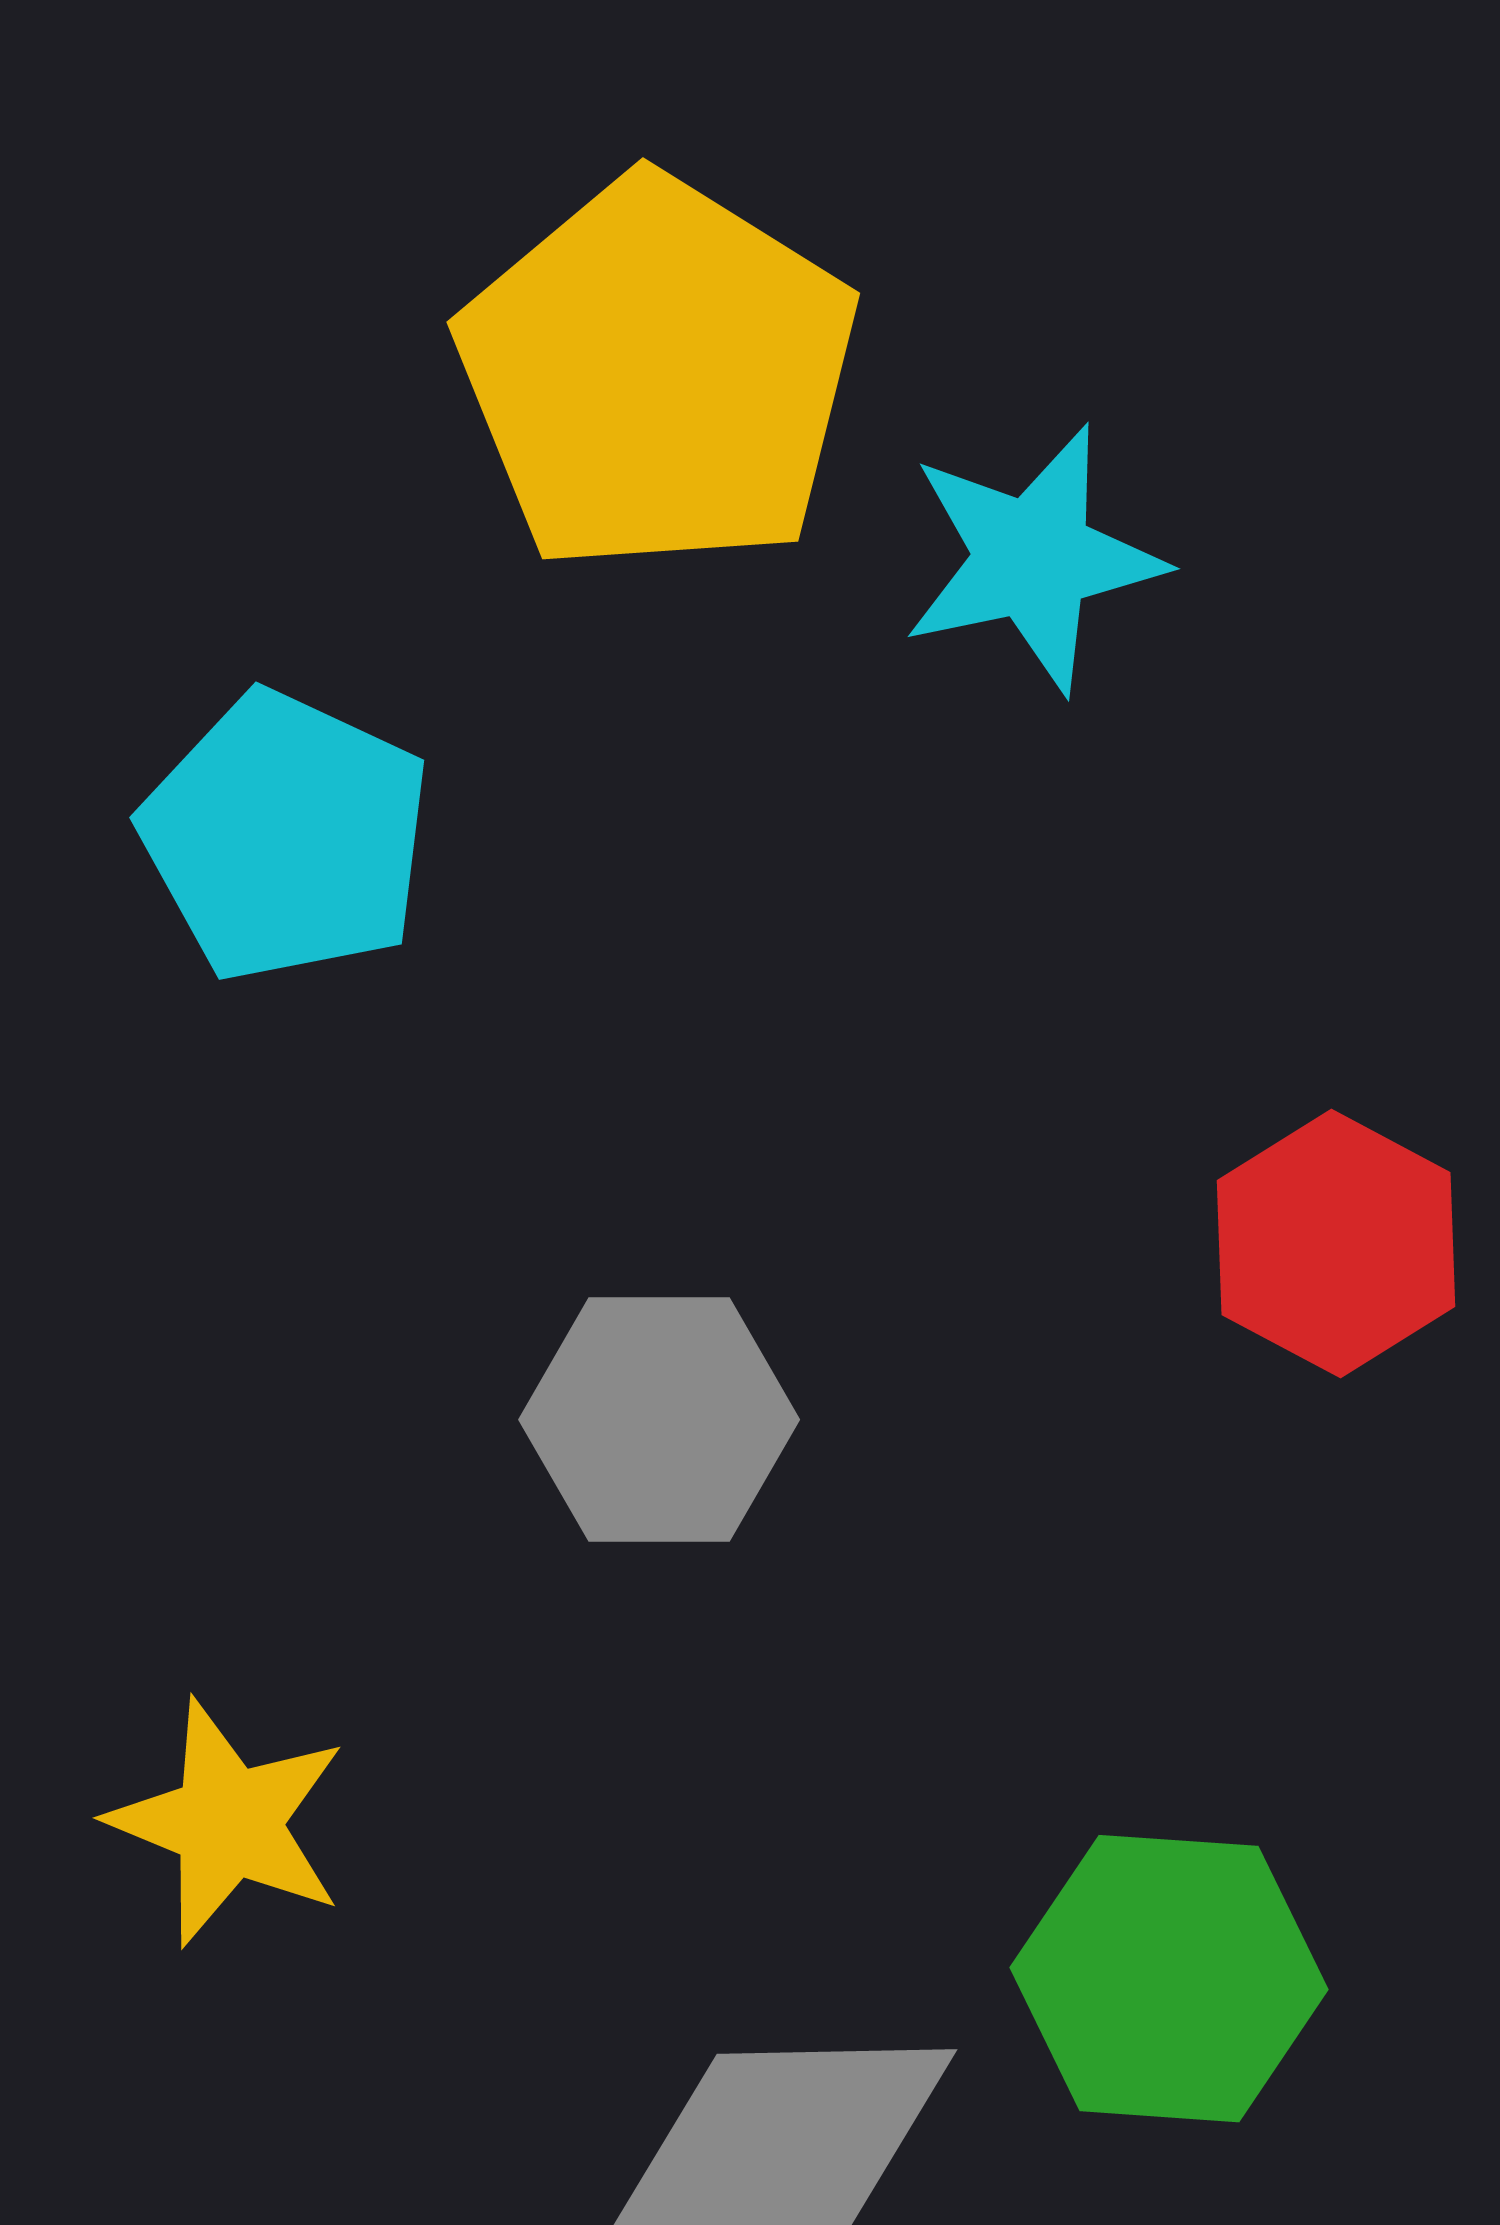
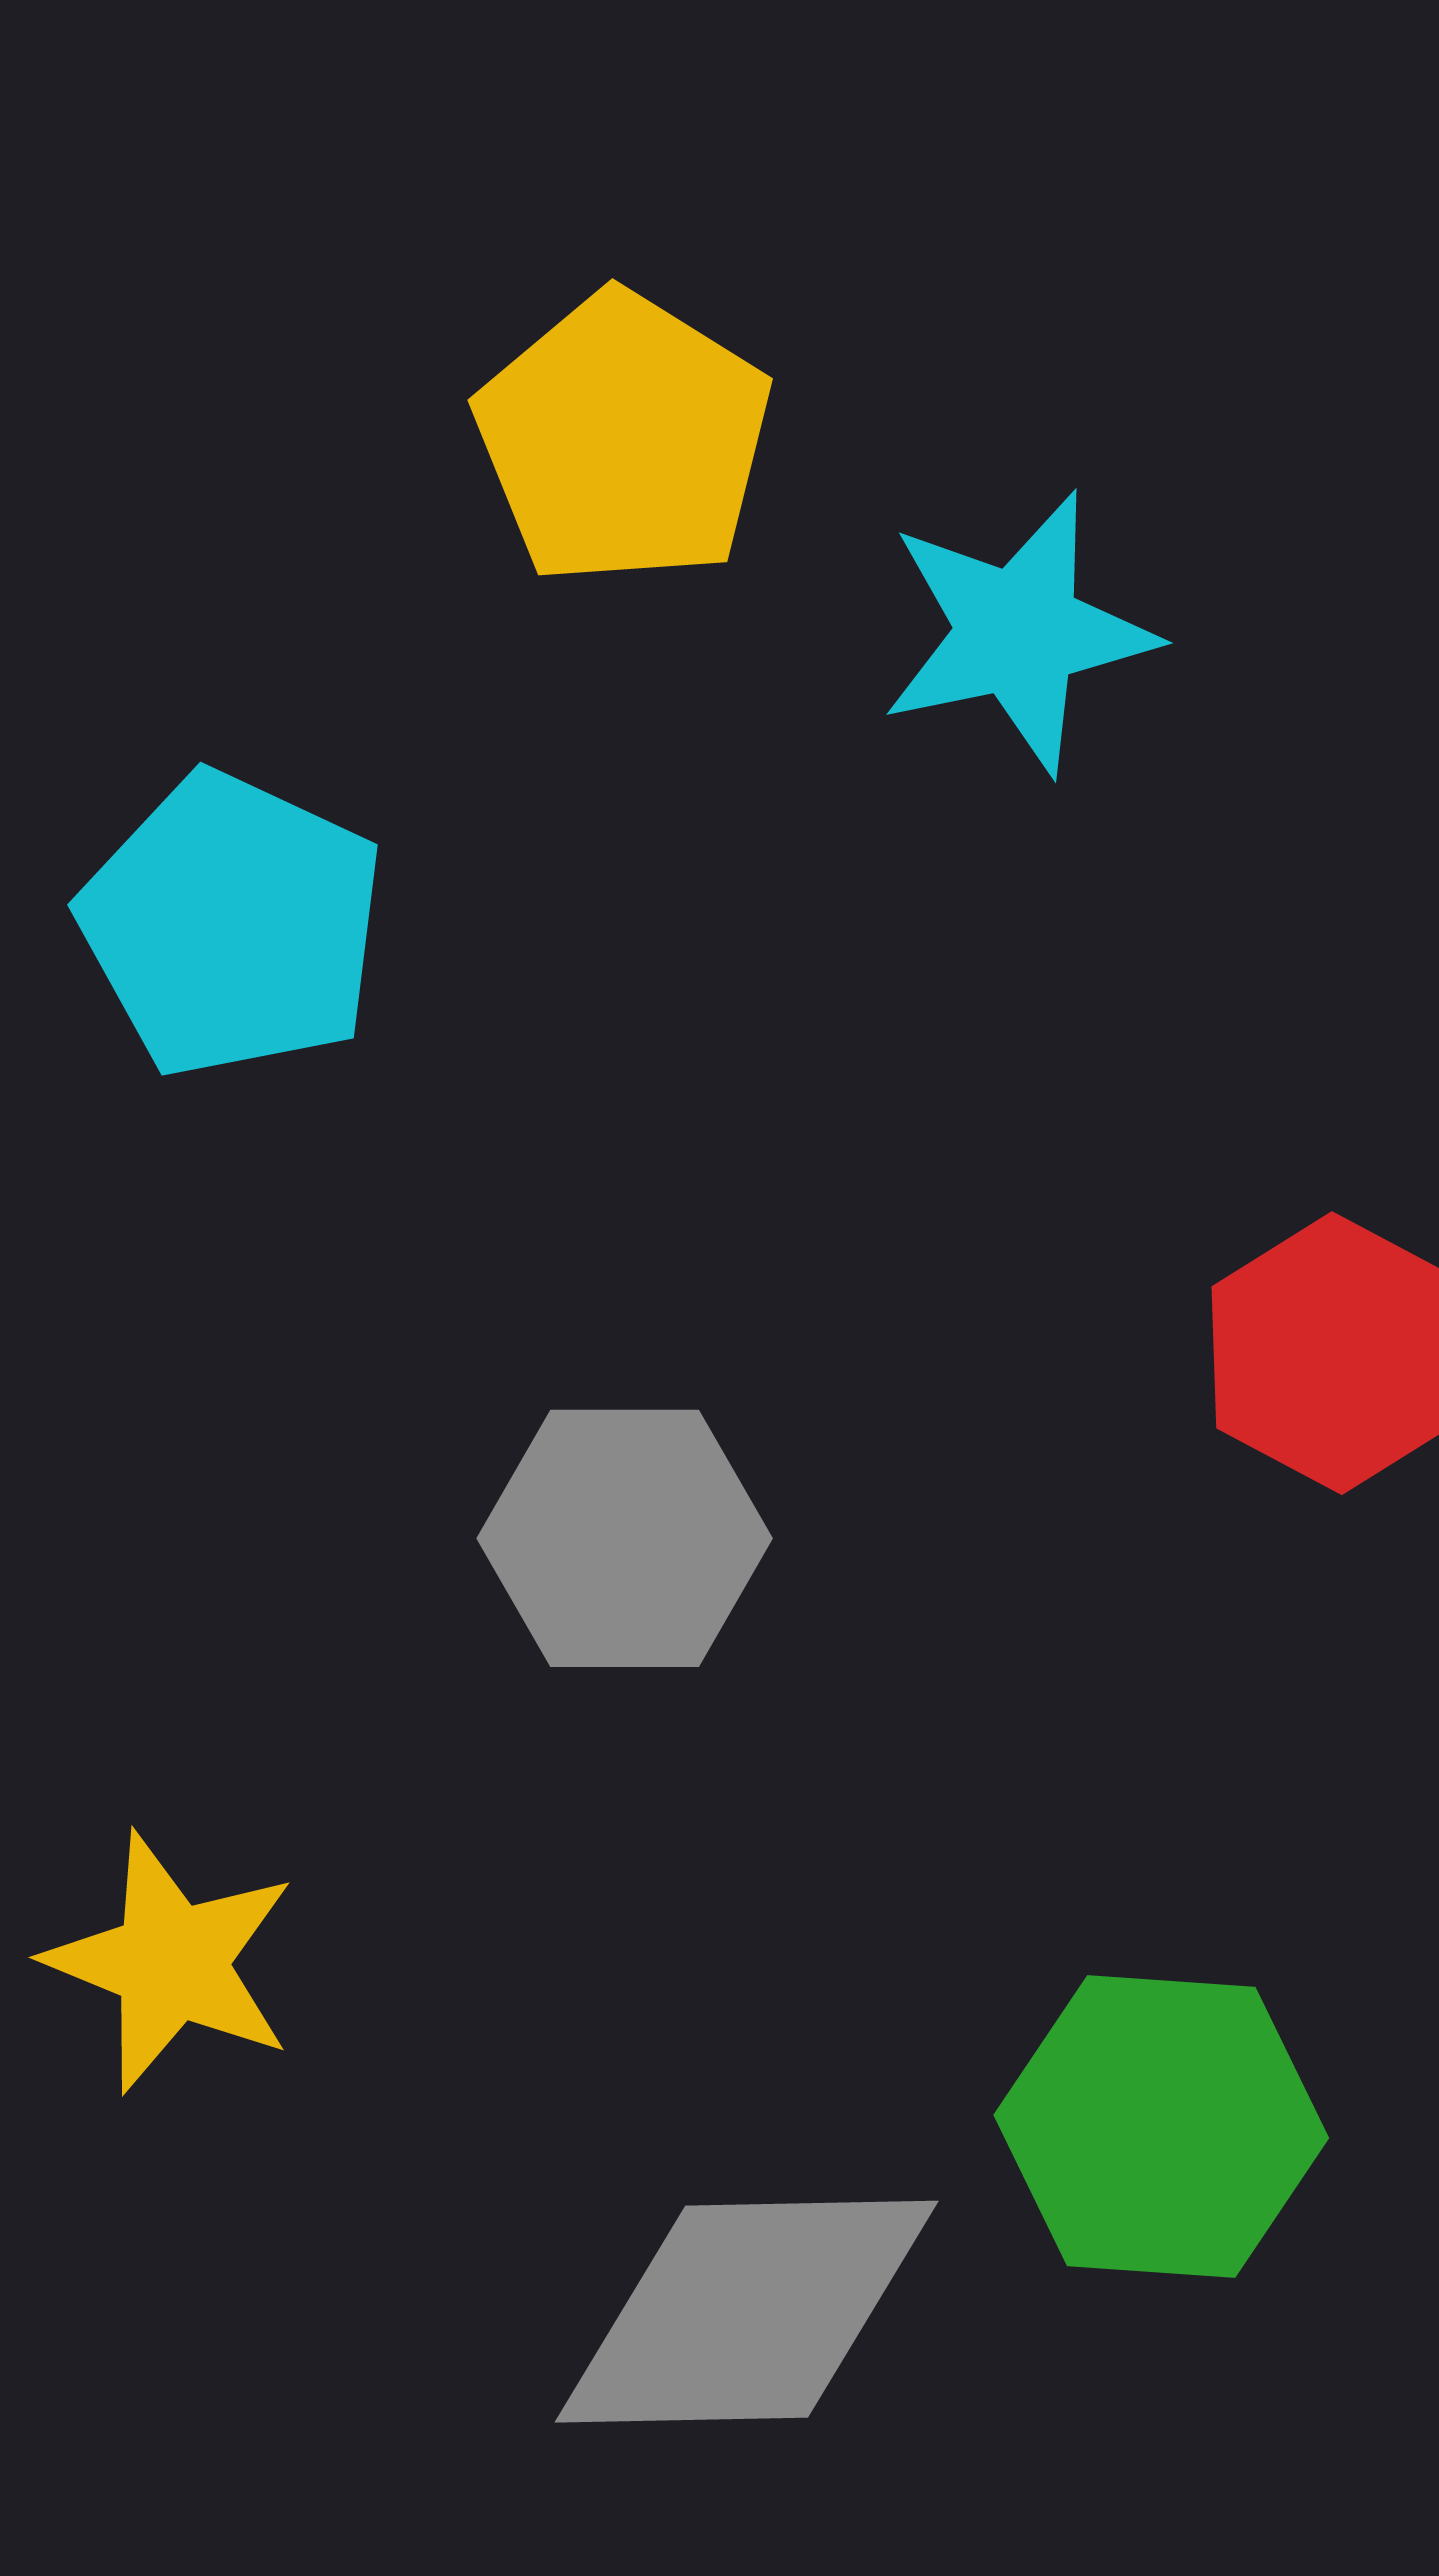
yellow pentagon: (658, 375) -> (624, 439), size x0.7

